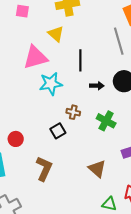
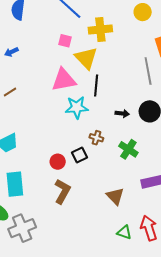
pink square: (22, 11) -> (65, 41), moved
yellow triangle: (56, 34) -> (86, 58), size x1.4
black line: (80, 60) -> (96, 85), moved
red circle: (16, 139) -> (58, 162), moved

